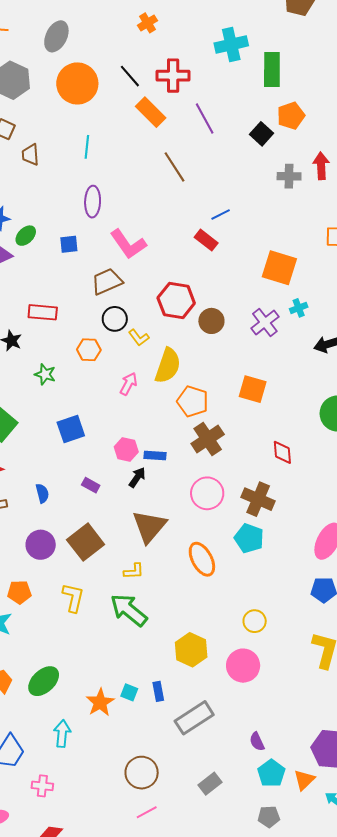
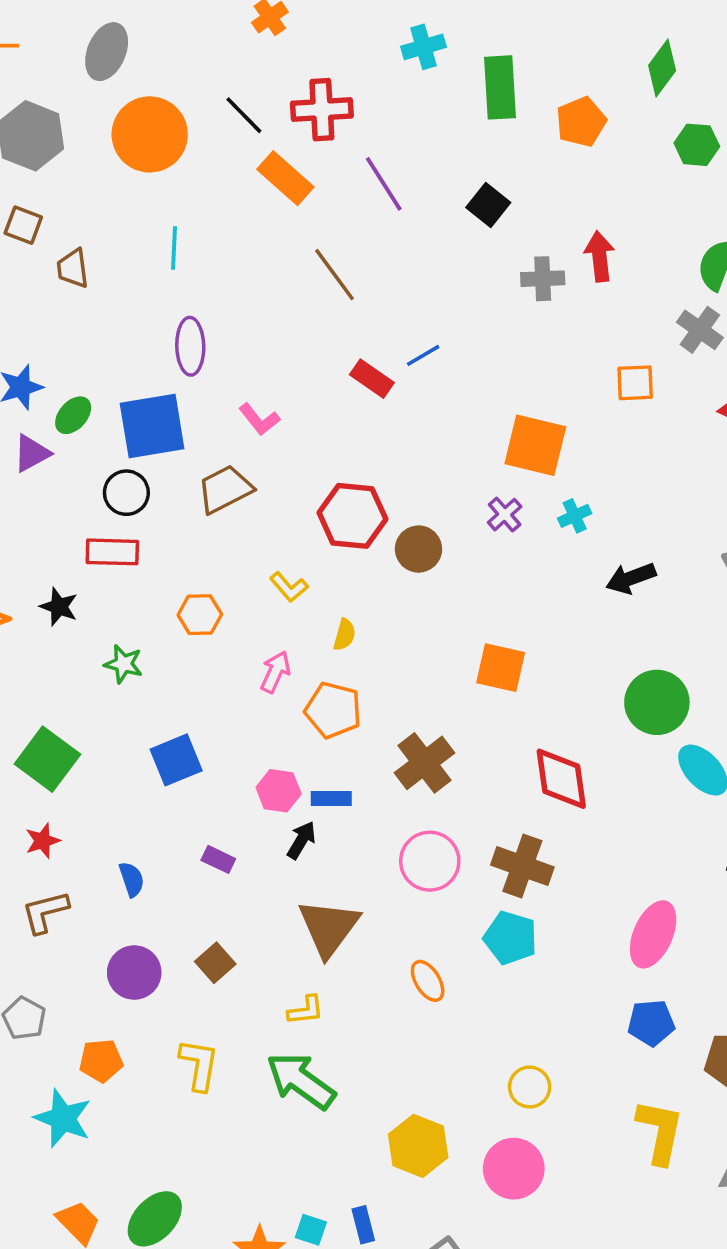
cyan cross: (231, 44) -> (424, 47), size x0.7
orange pentagon: (291, 116) -> (581, 122), moved
red rectangle: (206, 240) -> (372, 379), moved
blue square: (69, 244) -> (152, 426), size x2.0
pink L-shape: (128, 244) -> (259, 419), size x0.6
black circle: (115, 319) -> (126, 493), moved
purple cross: (265, 322) -> (505, 515), moved, size x0.7
yellow semicircle: (168, 366) -> (345, 635), size x0.5
orange pentagon: (193, 401) -> (333, 710), moved
red diamond: (282, 452) -> (561, 779), size x1.5
brown square: (86, 542) -> (215, 963), size x0.6
orange ellipse: (202, 559) -> (428, 981), size x0.7

